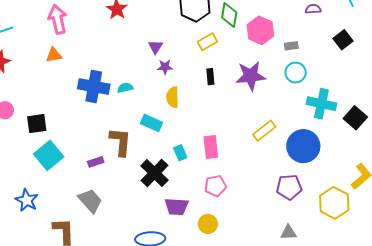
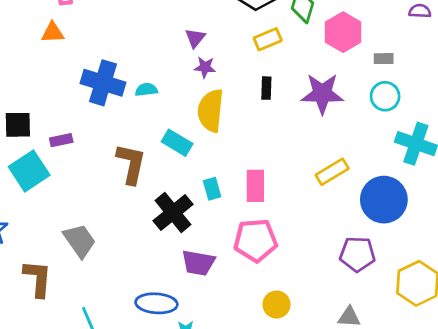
yellow semicircle: (173, 97) -> (211, 111), size x1.4
purple rectangle: (96, 162) -> (61, 140), moved
pink pentagon: (215, 186) -> (255, 240), size x1.4
yellow circle: (208, 224) -> (277, 305), moved

